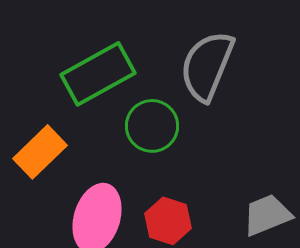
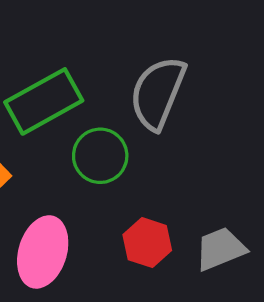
red hexagon: (168, 221) -> (147, 243), moved

